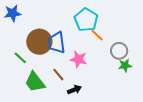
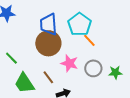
brown circle: (39, 42) -> (48, 43), moved
blue trapezoid: (56, 43) -> (49, 24), moved
gray circle: (119, 51) -> (93, 68), moved

